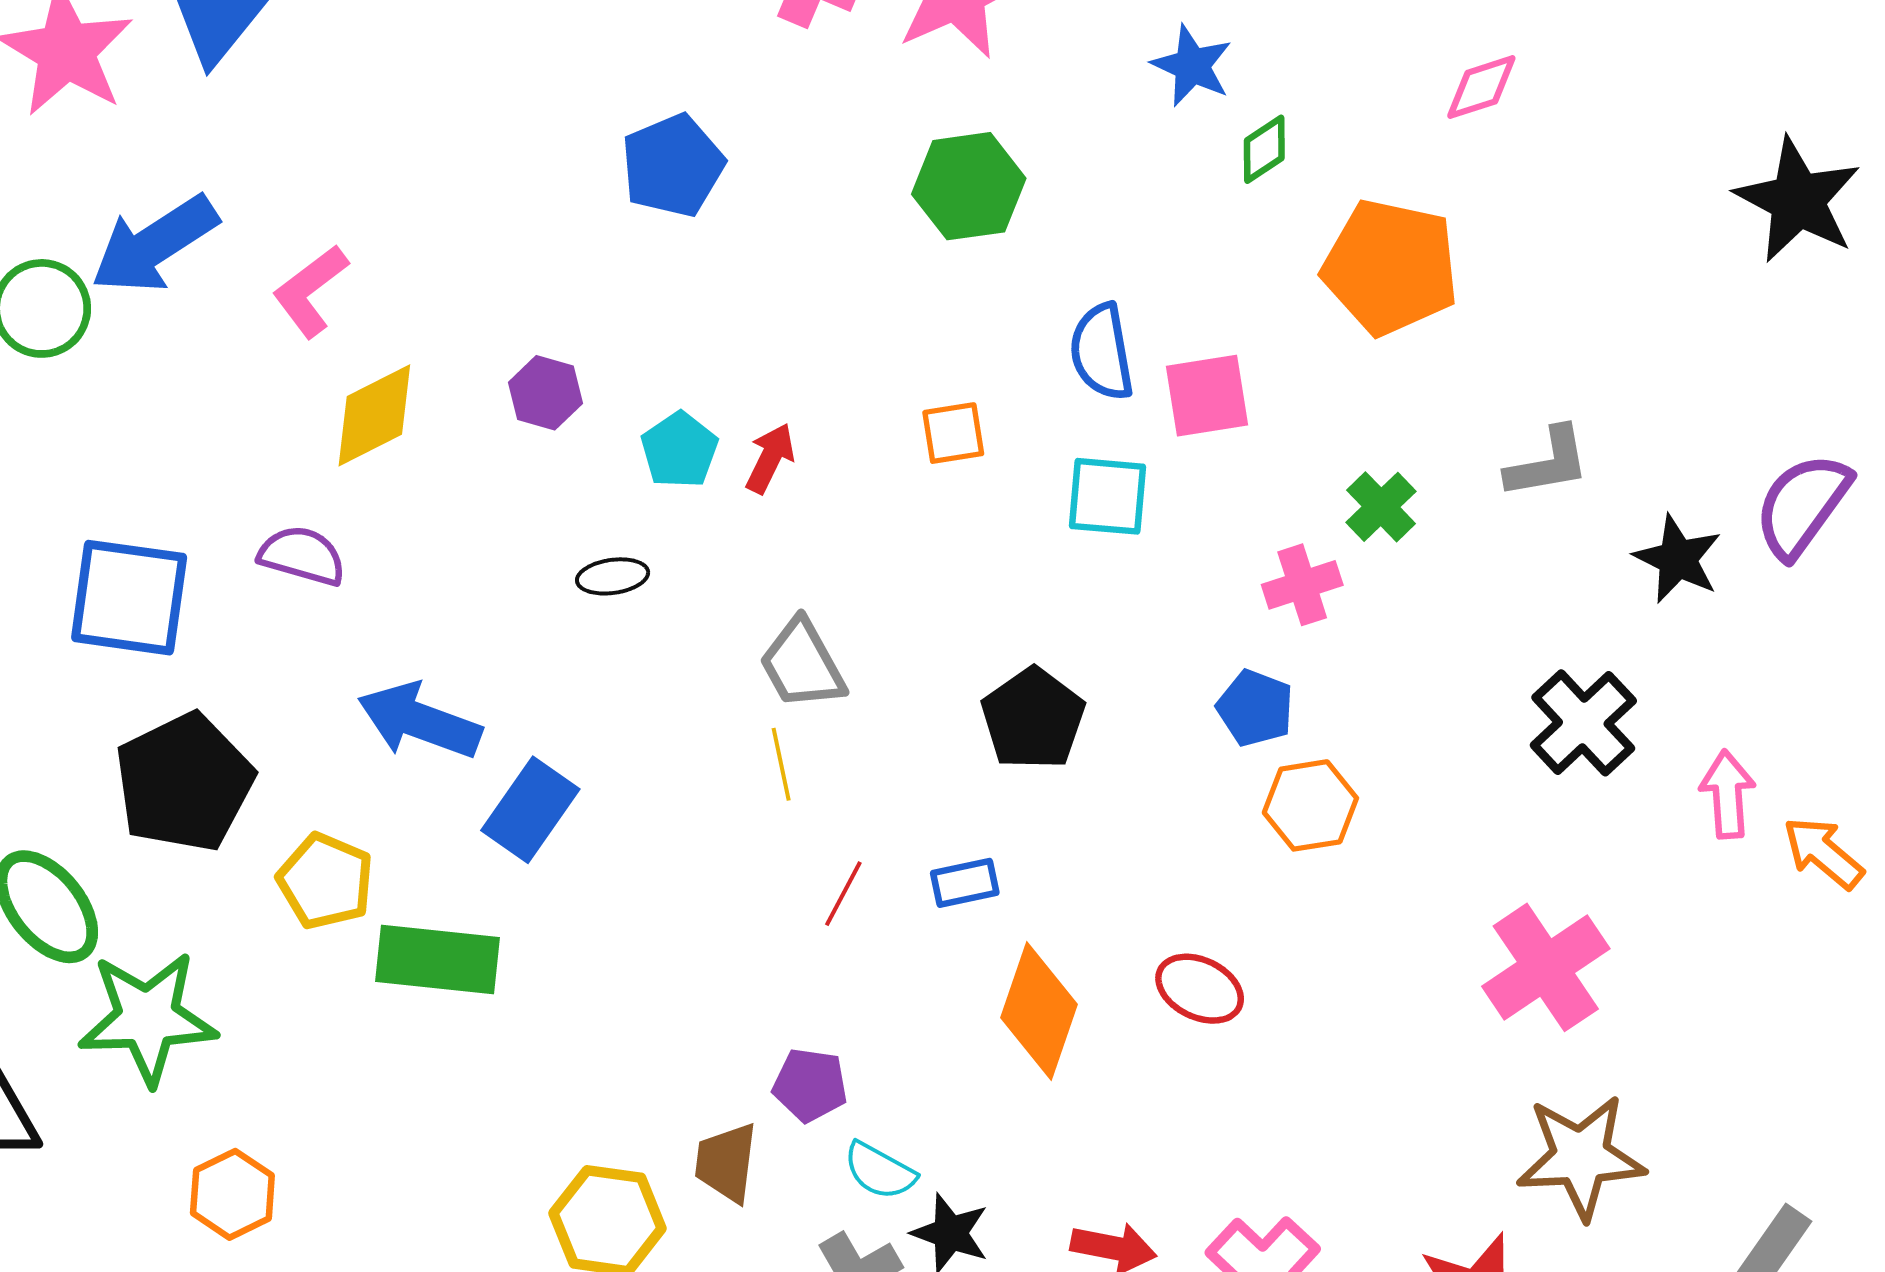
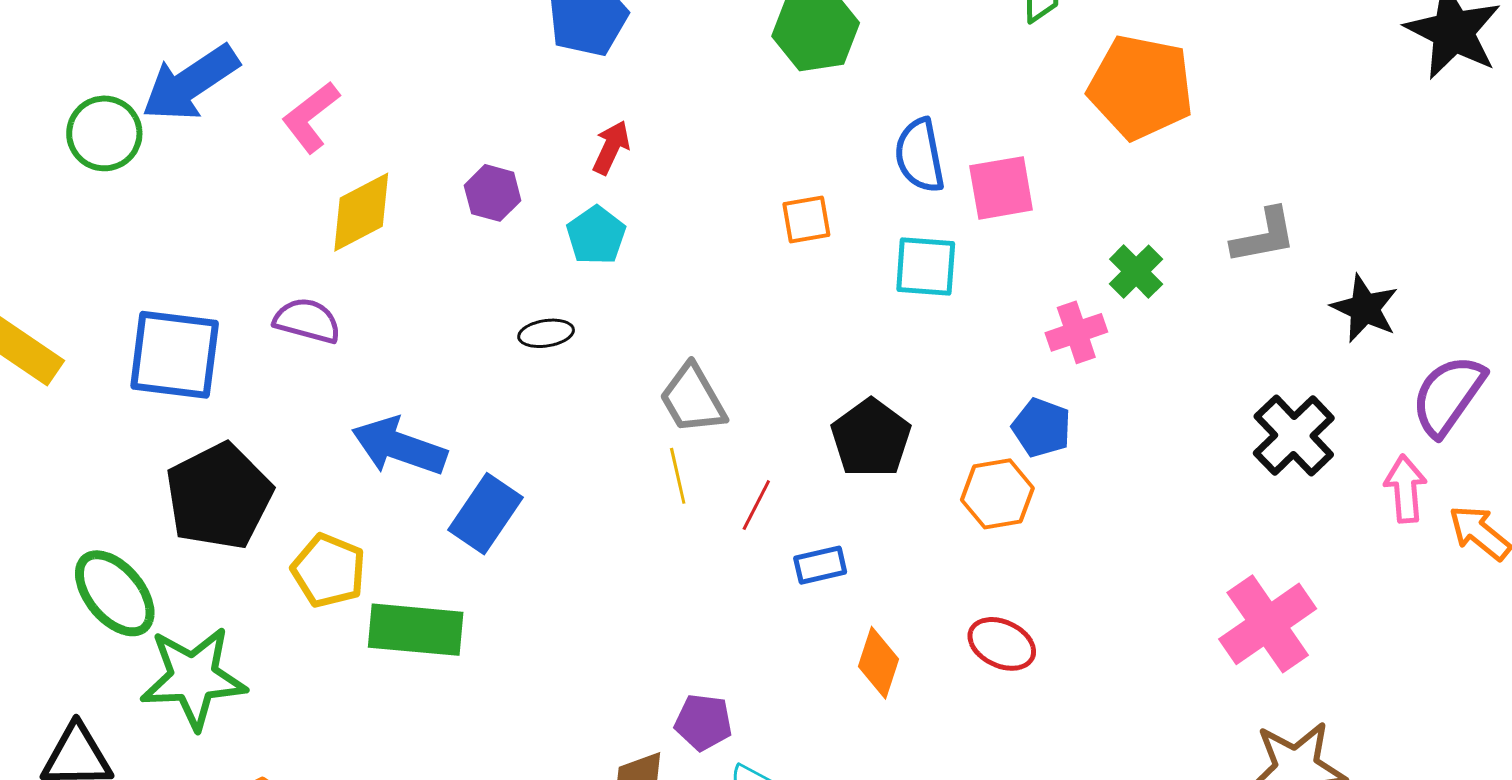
red arrow: (770, 458) -> (611, 147), moved
purple semicircle: (1802, 505) -> (1448, 395), moved
orange hexagon: (1310, 805) -> (997, 494), moved
red line: (843, 894) -> (756, 505), moved
orange diamond: (1039, 1011) -> (879, 663), size x0.7

